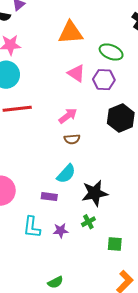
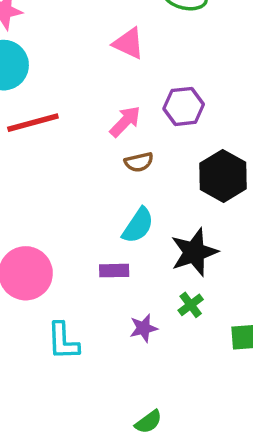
purple hexagon: (104, 80) -> (184, 106), moved
black hexagon: (121, 118) -> (223, 176), moved
cyan L-shape: (32, 227) -> (63, 341), moved

